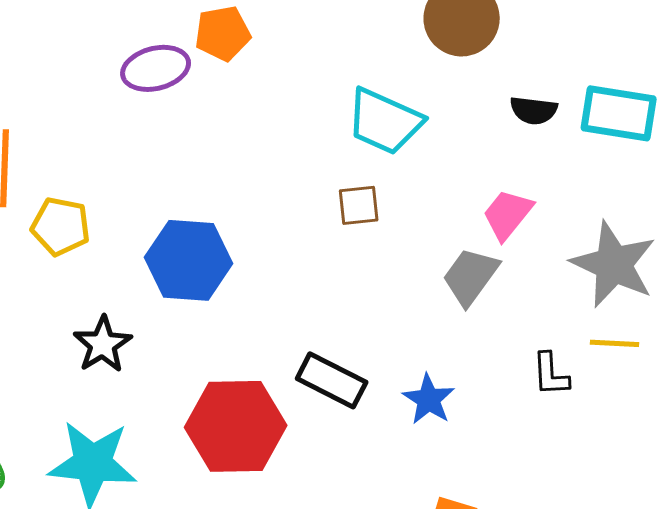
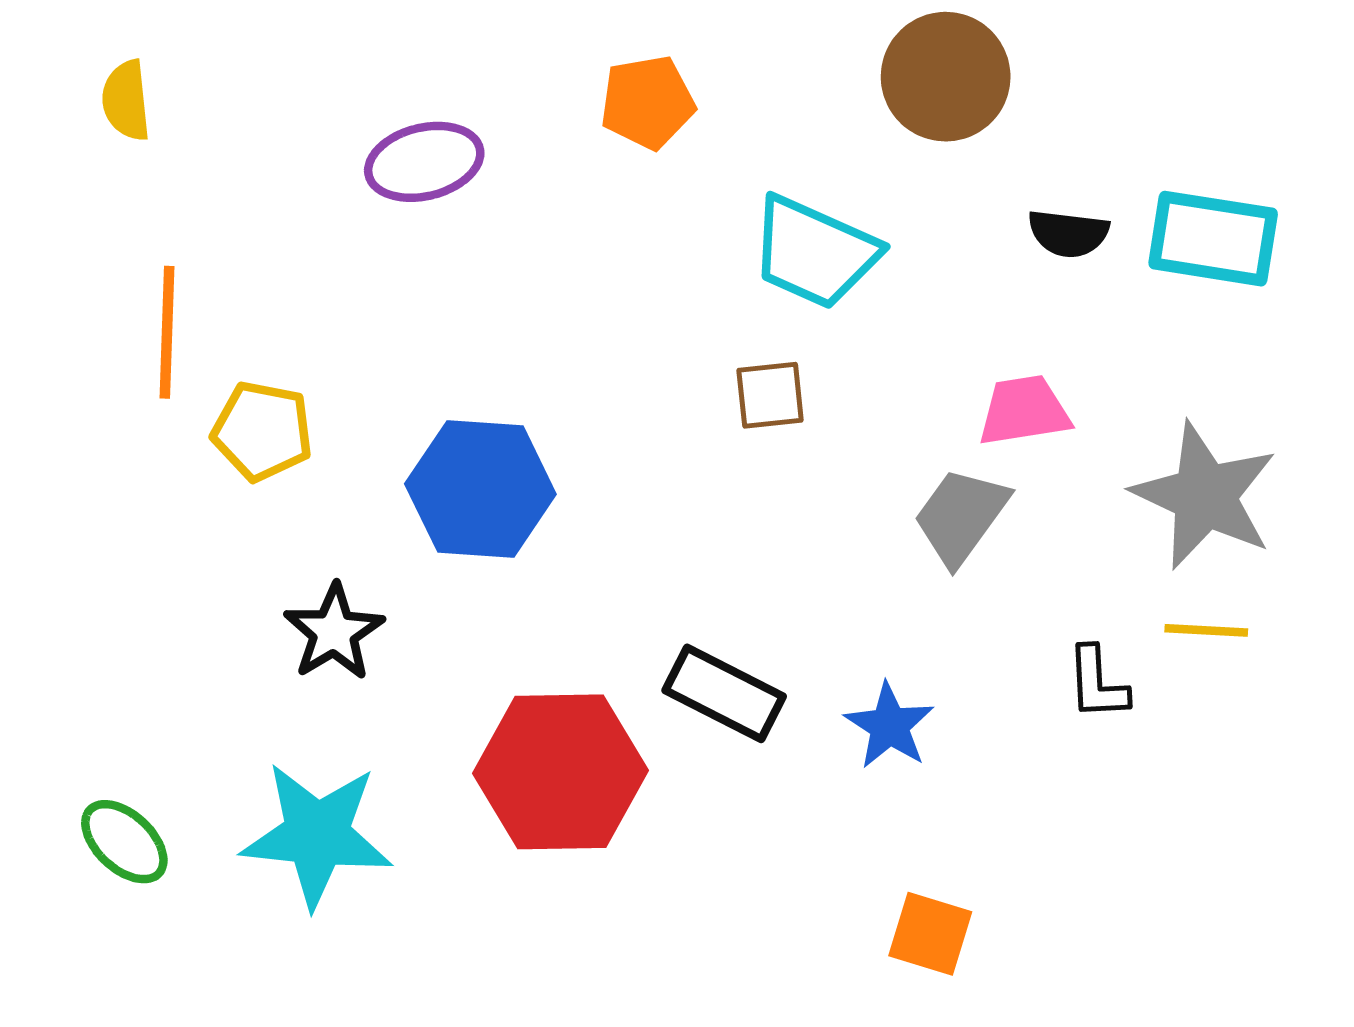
orange pentagon: (223, 33) -> (647, 102), moved
pink trapezoid: (508, 214) -> (1024, 411), turned 42

